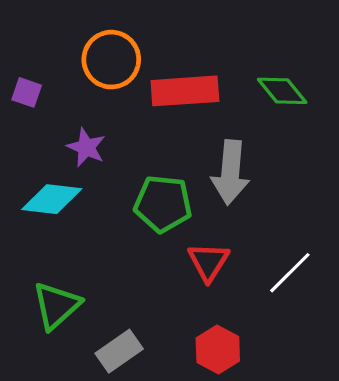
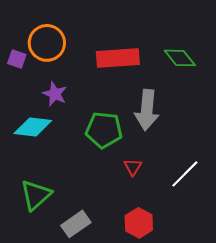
orange circle: (111, 60) -> (47, 43), moved
red triangle: (208, 262) -> (133, 167), size x0.7

